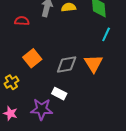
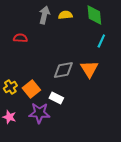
red semicircle: (22, 21) -> (20, 38), moved
orange square: (32, 58) -> (31, 89), moved

